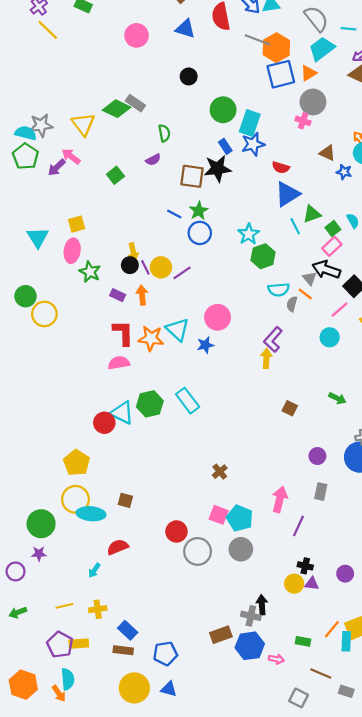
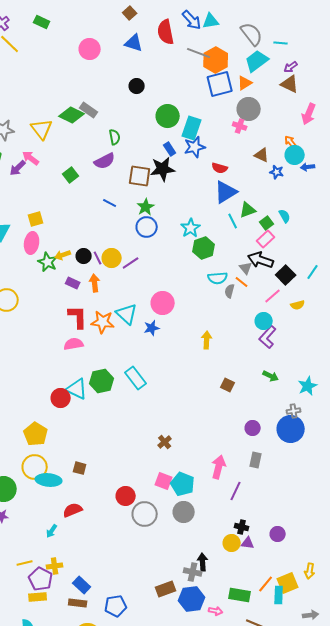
purple semicircle: (153, 160) -> (105, 161), size x1.5
blue line: (174, 214) -> (110, 203), moved
yellow arrow: (133, 252) -> (63, 255), moved, turned 84
purple L-shape: (273, 339) -> (268, 337), moved
green rectangle: (303, 641) -> (240, 595), size x1.5
purple pentagon: (60, 645) -> (41, 579), moved

